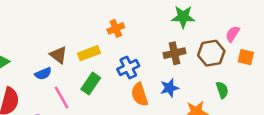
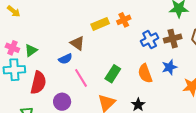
yellow rectangle: (89, 53) -> (100, 24), moved
blue cross: (128, 68) -> (150, 40), moved
green rectangle: (91, 84) -> (113, 74), moved

